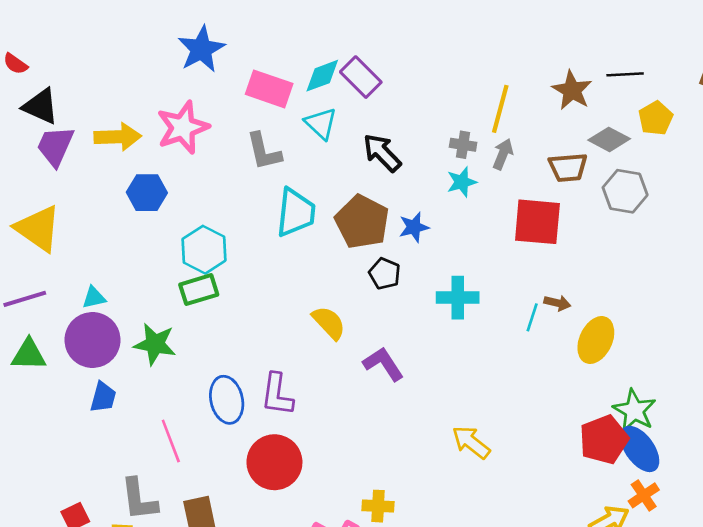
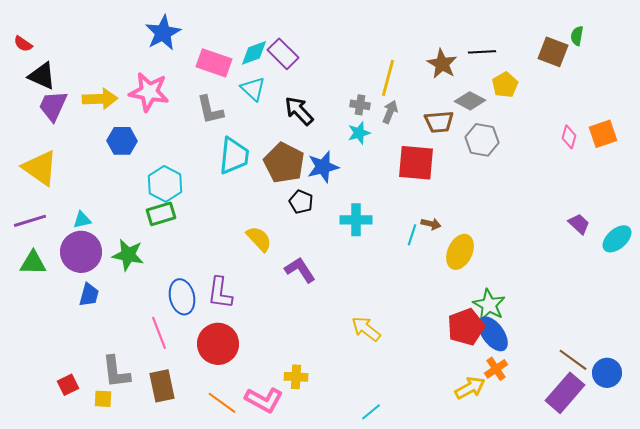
pink star: (183, 128) -> (149, 92), turned 30
blue star: (414, 227) -> (323, 167), size x1.4
pink line: (171, 441) -> (159, 333), moved

